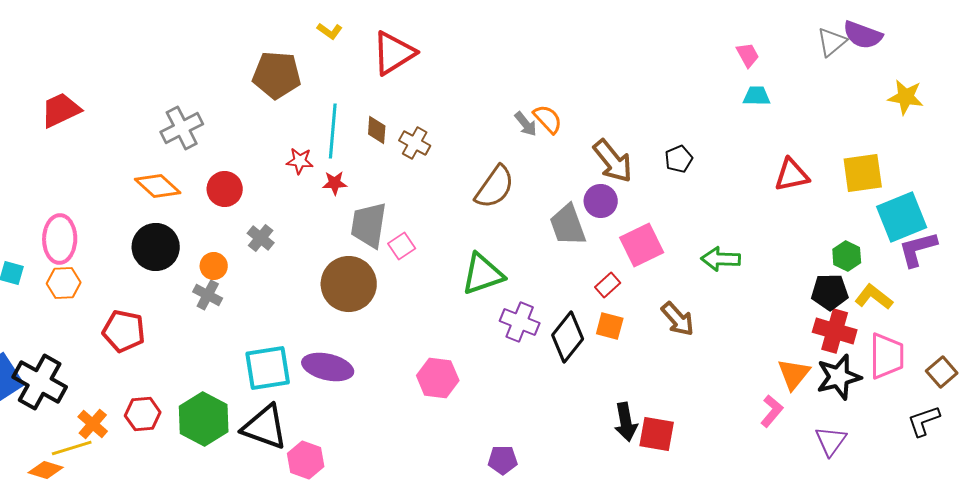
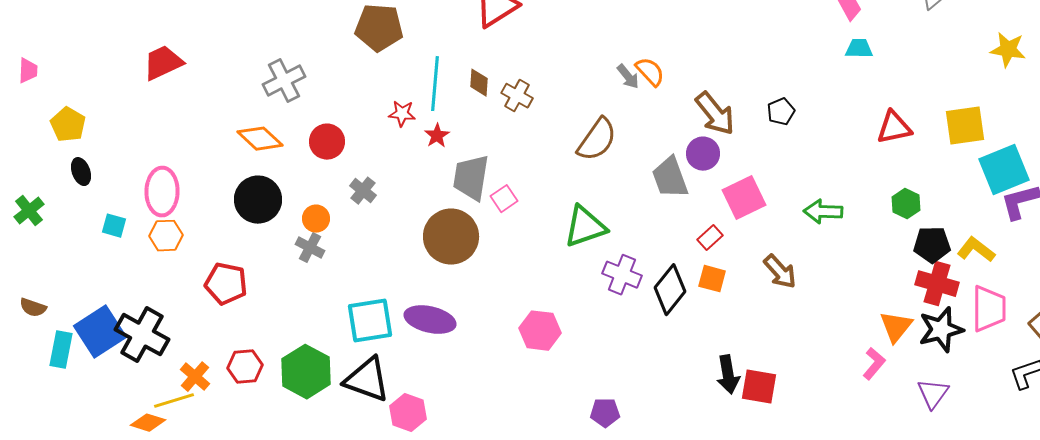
red star: (335, 183) -> (437, 136), turned -30
green hexagon: (847, 256) -> (906, 204), moved

